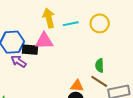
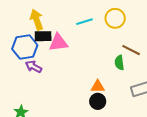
yellow arrow: (49, 18) -> (37, 20), moved
black rectangle: (30, 50) -> (43, 36), moved
brown line: (99, 81) -> (131, 50), moved

